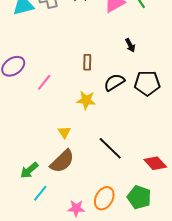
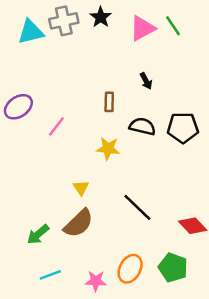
black arrow: (130, 45) -> (146, 81), moved
black semicircle: (114, 82) -> (142, 126), turned 45
cyan line: (40, 193) -> (50, 275), moved, turned 30

